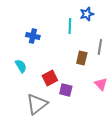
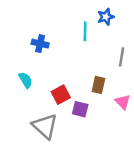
brown rectangle: (82, 58) -> (98, 85), moved
gray triangle: (37, 104) -> (45, 126), turned -40

